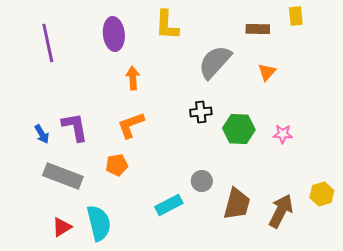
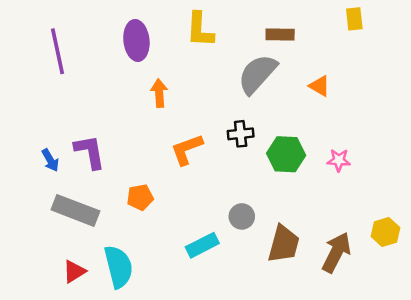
brown rectangle: (258, 29) -> (280, 34), moved
orange triangle: (267, 72) -> (320, 86), turned -42
orange L-shape: (131, 125) -> (187, 149), moved

